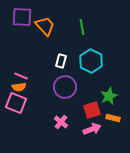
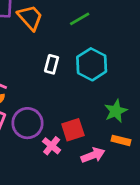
green line: (82, 27) -> (80, 19), turned 70
purple circle: (65, 87) -> (27, 123), moved
red square: (92, 110) -> (73, 130), moved

